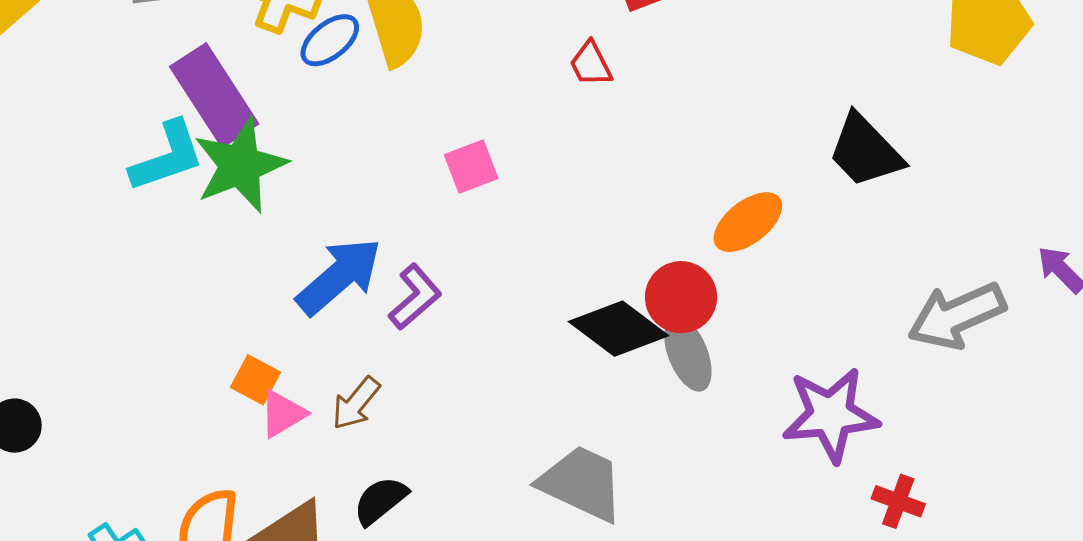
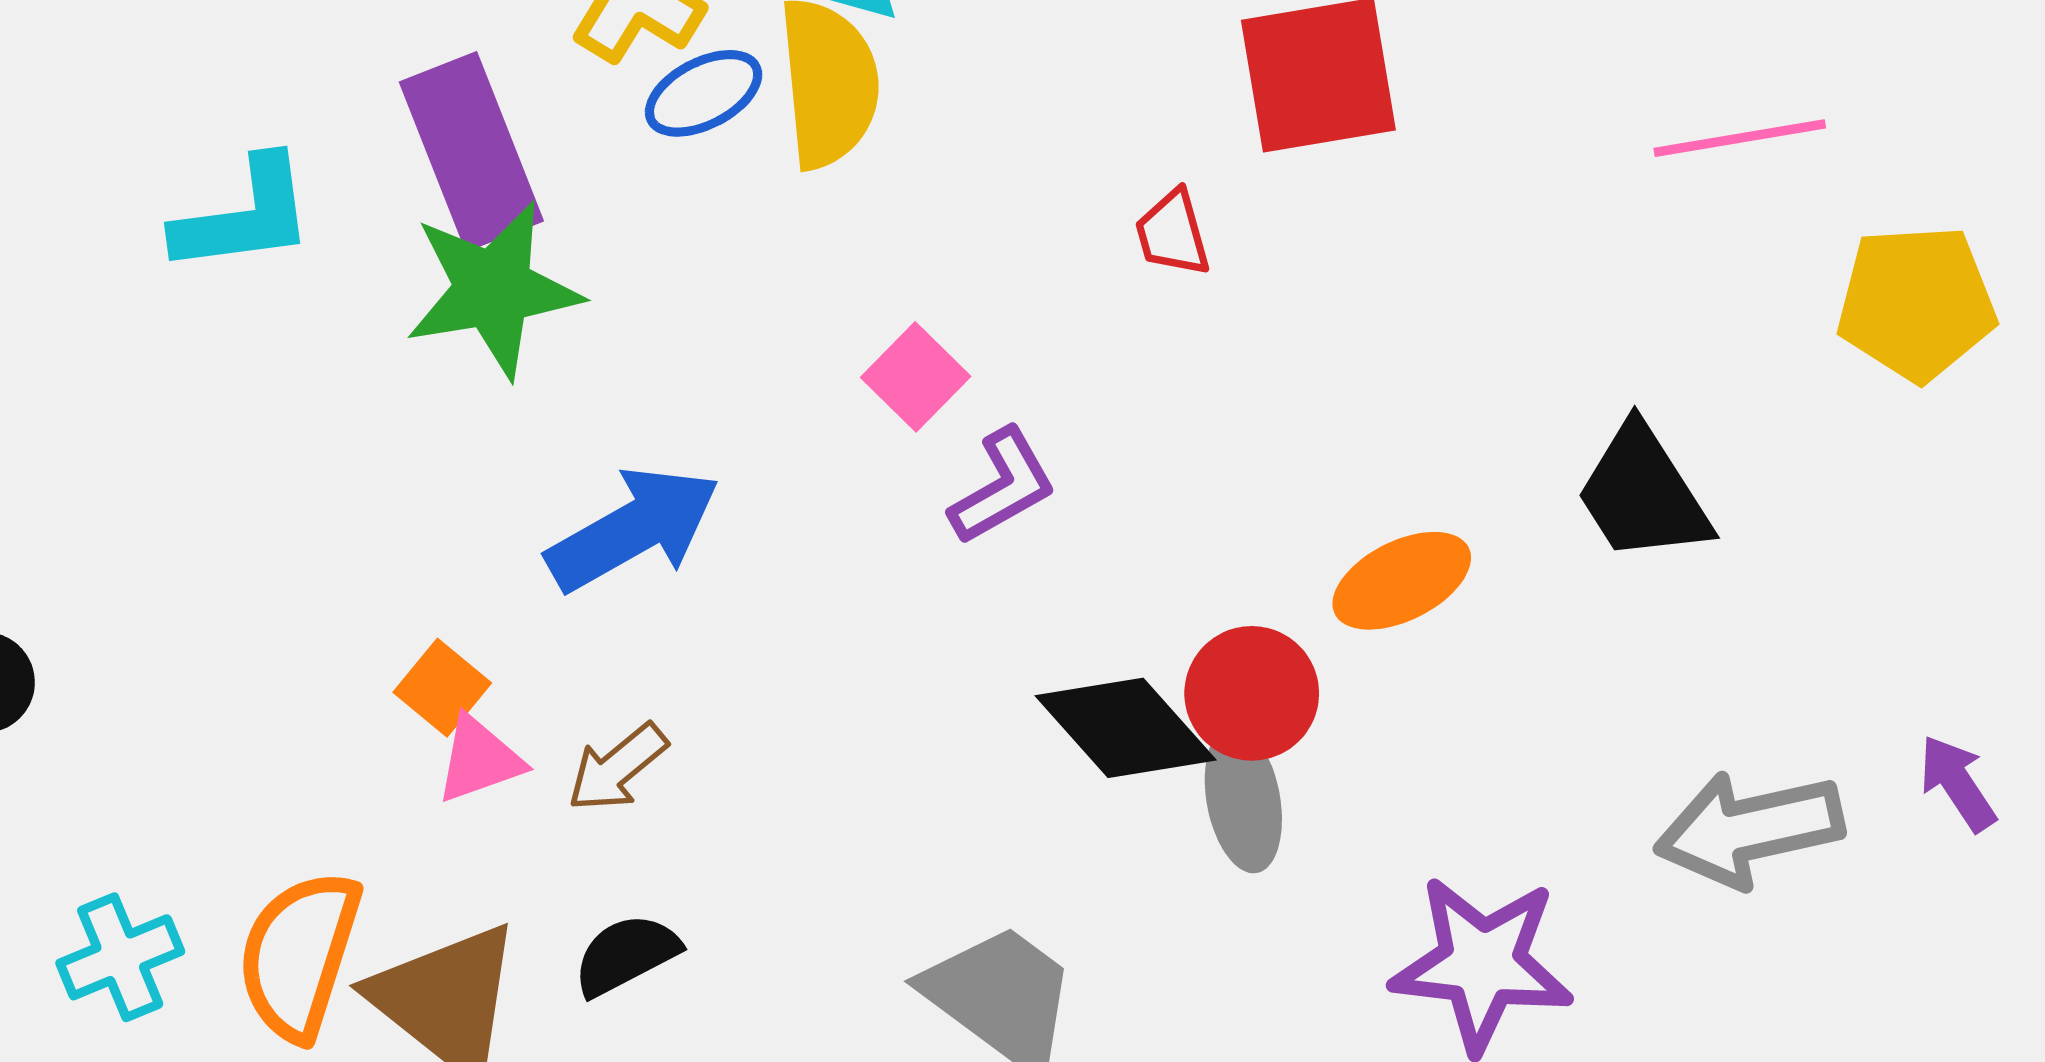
cyan L-shape: (167, 157) -> (244, 216), moved
pink square: (471, 167) -> (916, 377), turned -36
purple L-shape: (415, 297) -> (1003, 486), moved

